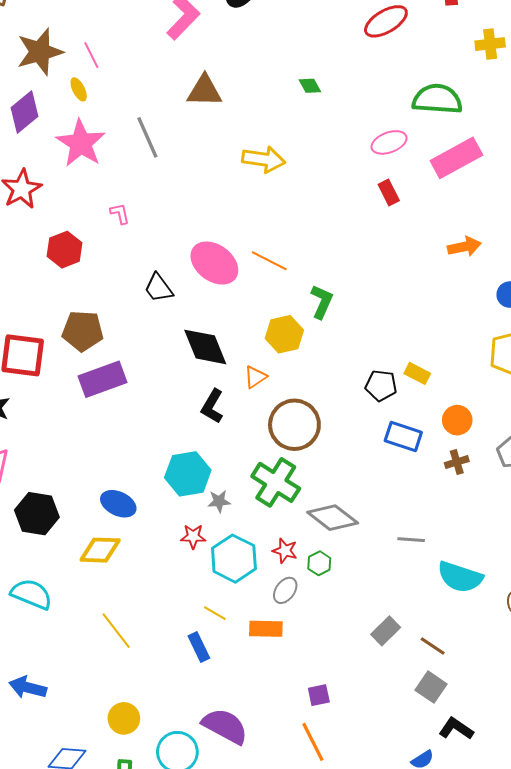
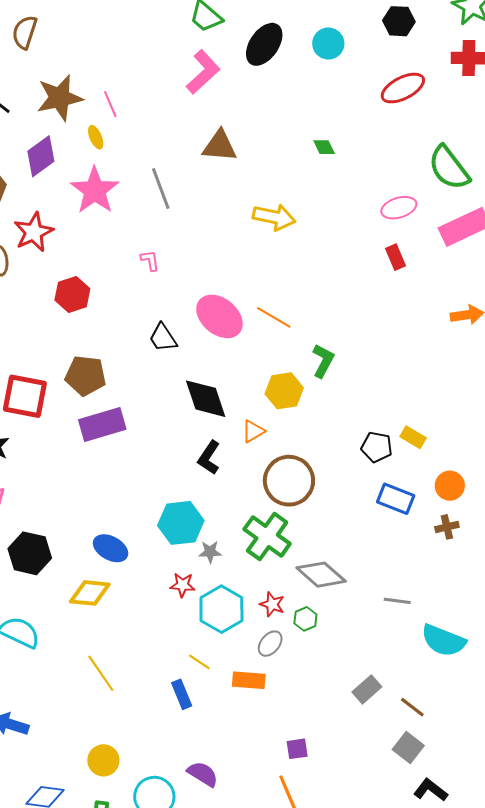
green semicircle: (437, 99) -> (449, 168), turned -135
pink L-shape: (120, 214) -> (150, 260), moved
purple semicircle: (225, 726) -> (203, 774), size x0.7

